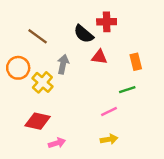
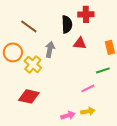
black semicircle: (84, 34) -> (67, 24), turned -132
pink arrow: (57, 143) -> (68, 115), moved

